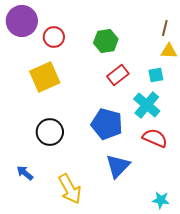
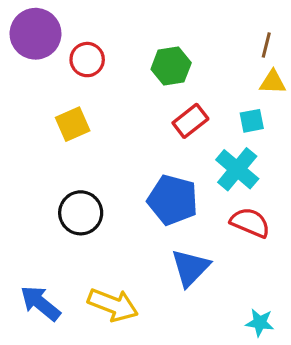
yellow square: (45, 77) -> (73, 124), size x0.7
blue arrow: (25, 173) -> (40, 303), moved, size x1.5
yellow arrow: (70, 189) -> (113, 305), turned -40

